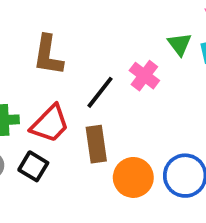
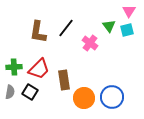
black line: (100, 92) -> (66, 28), moved

